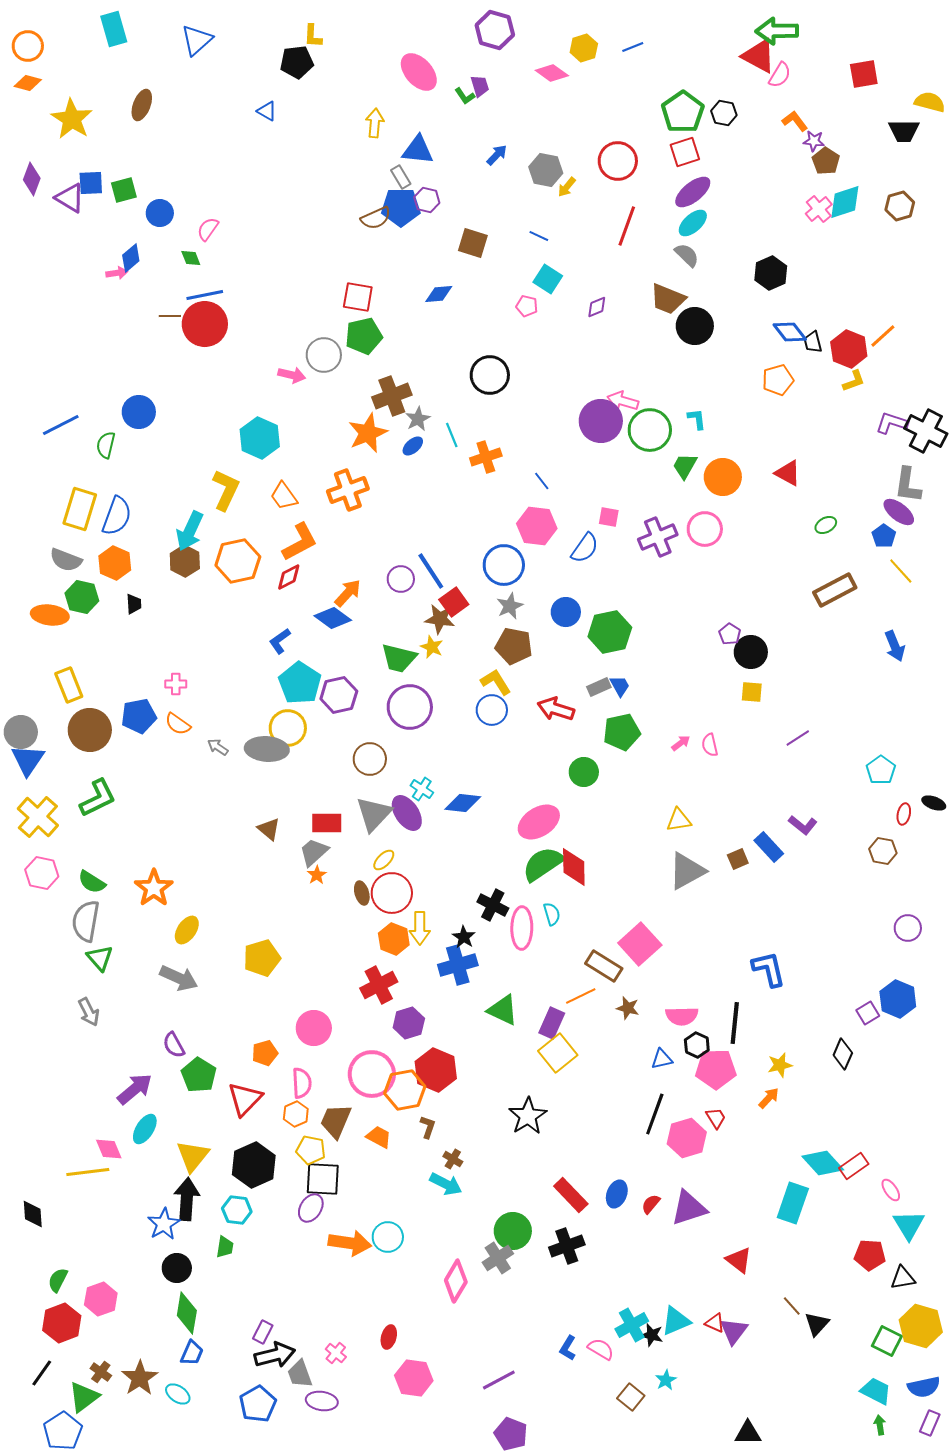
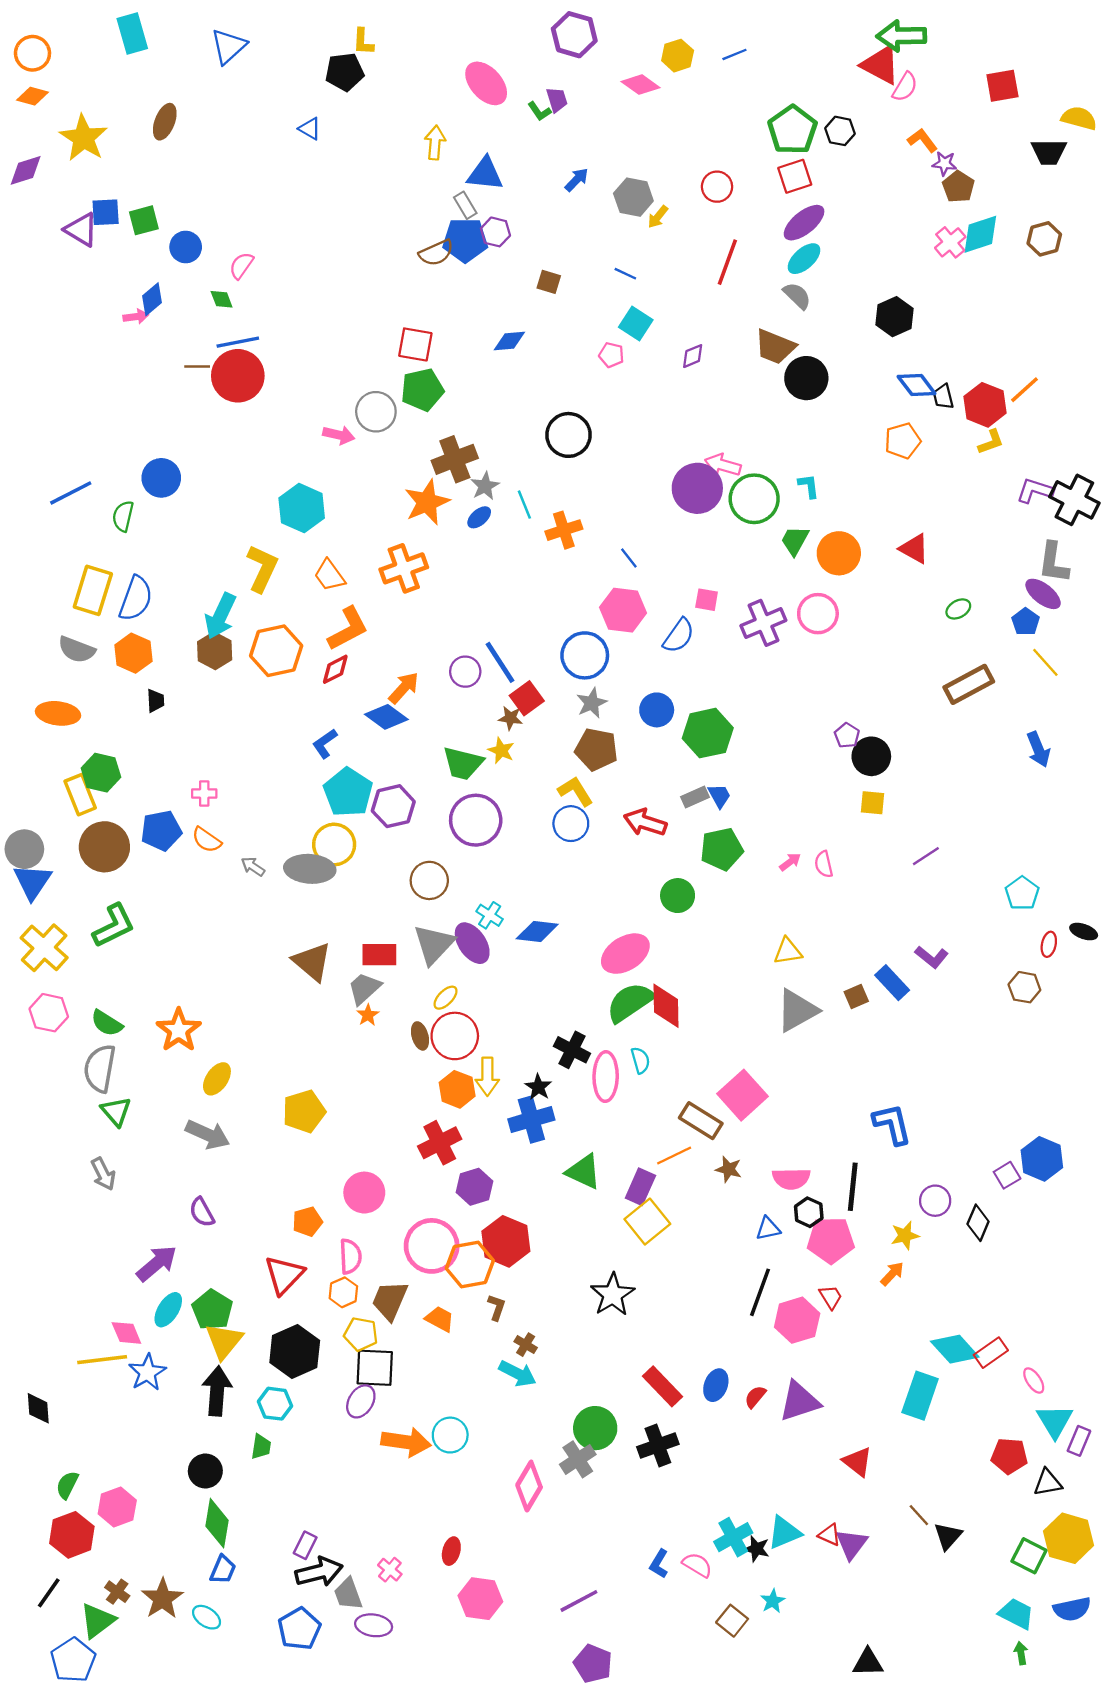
red circle: (618, 161) -> (717, 187), size x0.7
purple diamond: (32, 179) -> (26, 170), moved, turned 52
brown square: (473, 243) -> (549, 282), size x0.7
green hexagon: (82, 597) -> (101, 773), moved
brown star: (440, 619) -> (510, 718), size x0.7
brown triangle: (269, 829) -> (312, 962), size x1.5
purple circle: (908, 928) -> (935, 1201), moved
green pentagon: (199, 1075) -> (212, 1310), moved
blue star: (164, 1224) -> (147, 1372), moved
purple rectangle: (930, 1423) -> (1079, 1441), moved

